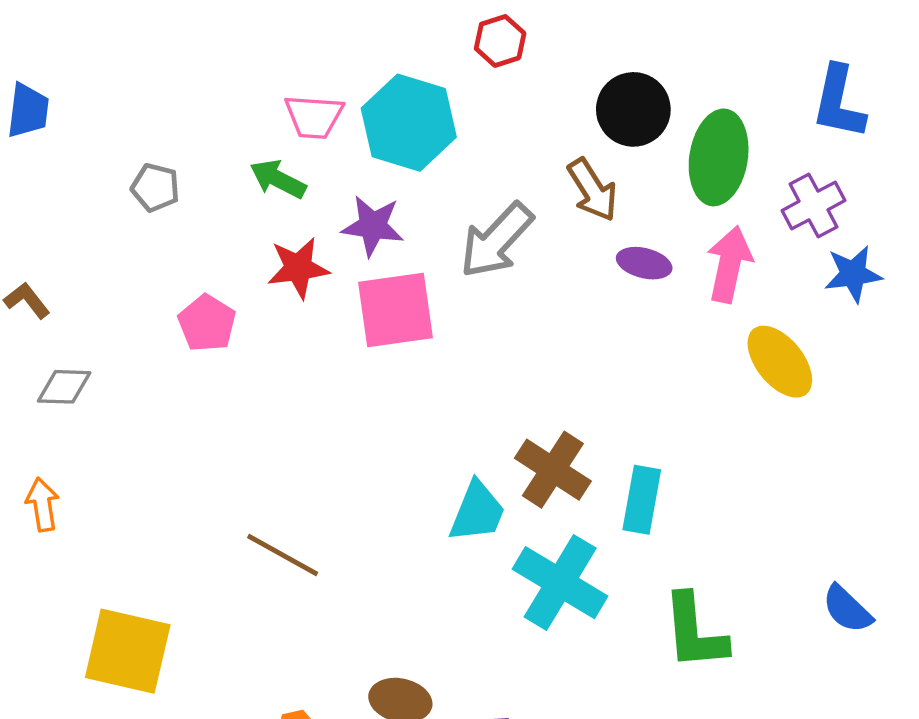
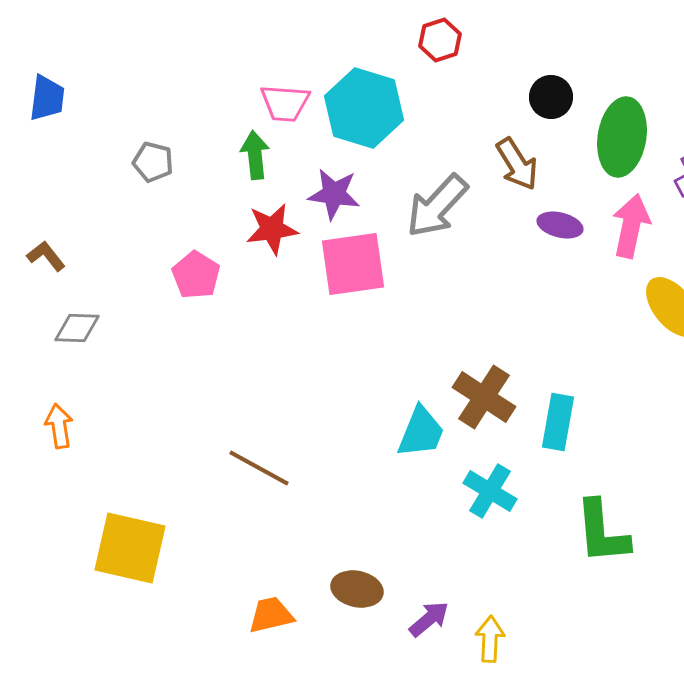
black circle: (633, 109) -> (551, 97), size x0.7
green arrow: (278, 179) -> (255, 155), turned 57
cyan cross: (560, 583) -> (490, 491), size x0.7

